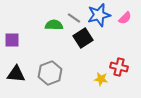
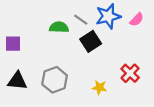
red cross: (119, 67) -> (130, 73), turned 30
yellow star: (101, 79) -> (99, 87), moved

